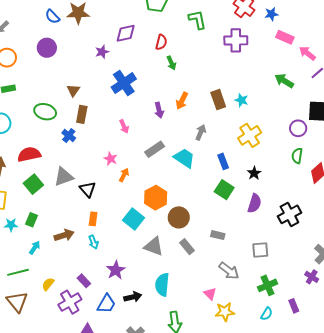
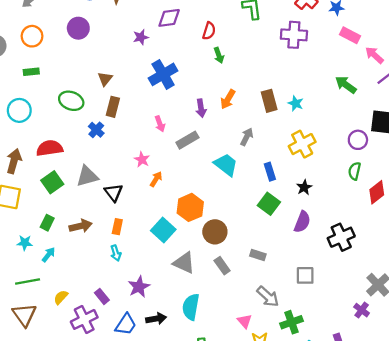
gray rectangle: (155, 149) -> (187, 140), moved
cyan star: (11, 225) -> (25, 243), moved
brown arrow: (64, 235) -> (81, 226), moved
green cross: (267, 285) -> (292, 322), moved

